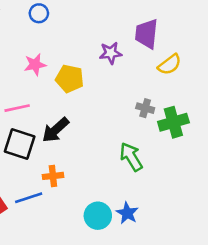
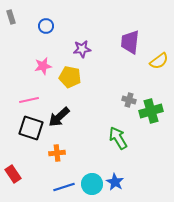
purple star: (111, 53) -> (82, 49), moved
yellow semicircle: (170, 65) -> (159, 61), moved
blue line: (29, 198) -> (64, 187), moved

